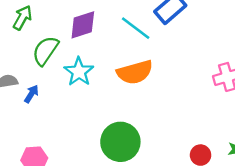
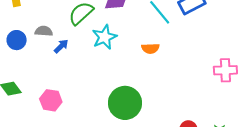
orange semicircle: (135, 72) -> (150, 48), size x0.6

